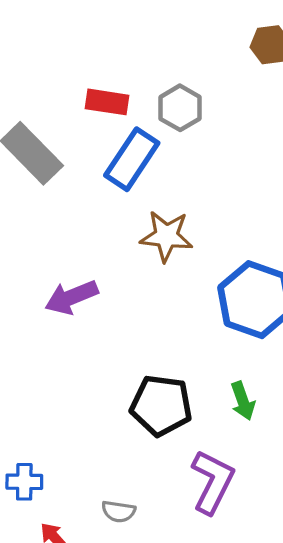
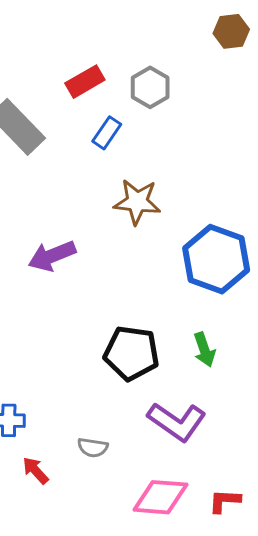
red rectangle: (107, 102) -> (85, 82), turned -39
blue rectangle: (132, 159) -> (107, 133), size x0.6
purple L-shape: (213, 482) -> (177, 422), turned 98

